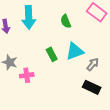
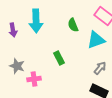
cyan triangle: (75, 51) -> (96, 40), moved

